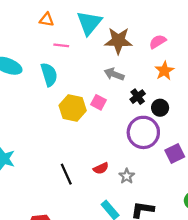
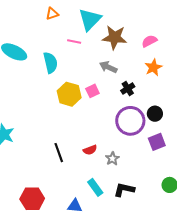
orange triangle: (47, 20) -> (52, 14), turned -32
pink line: (61, 45) -> (74, 41), moved
pink square: (98, 102) -> (92, 91), turned 32
black circle: (160, 108) -> (155, 114), moved

